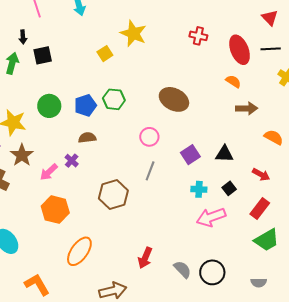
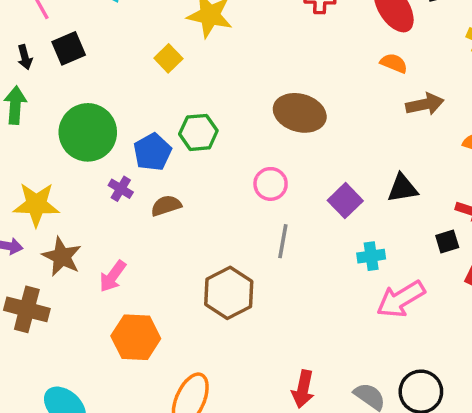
black square: (43, 55) -> (69, 48), moved
green circle: (49, 106) -> (88, 132), moved, size x1.4
purple cross: (72, 161) -> (121, 189), moved
black square: (229, 188) -> (447, 241), moved, turned 32

